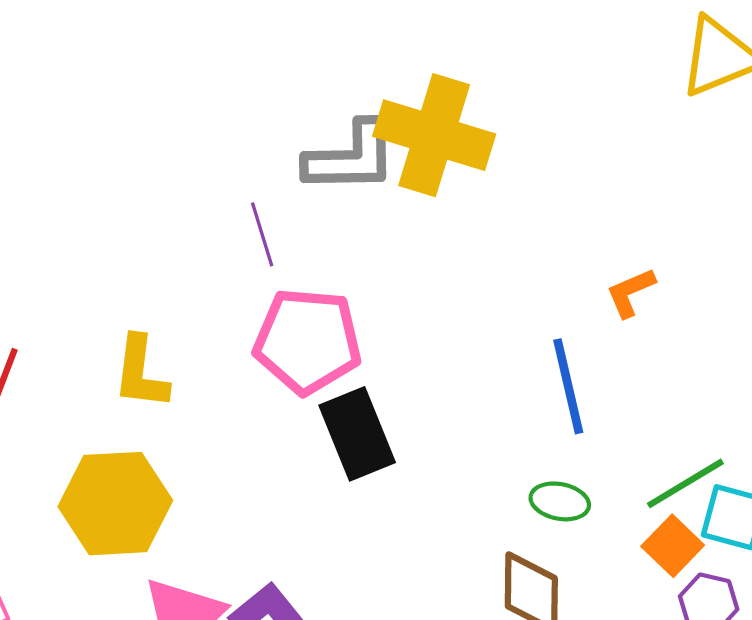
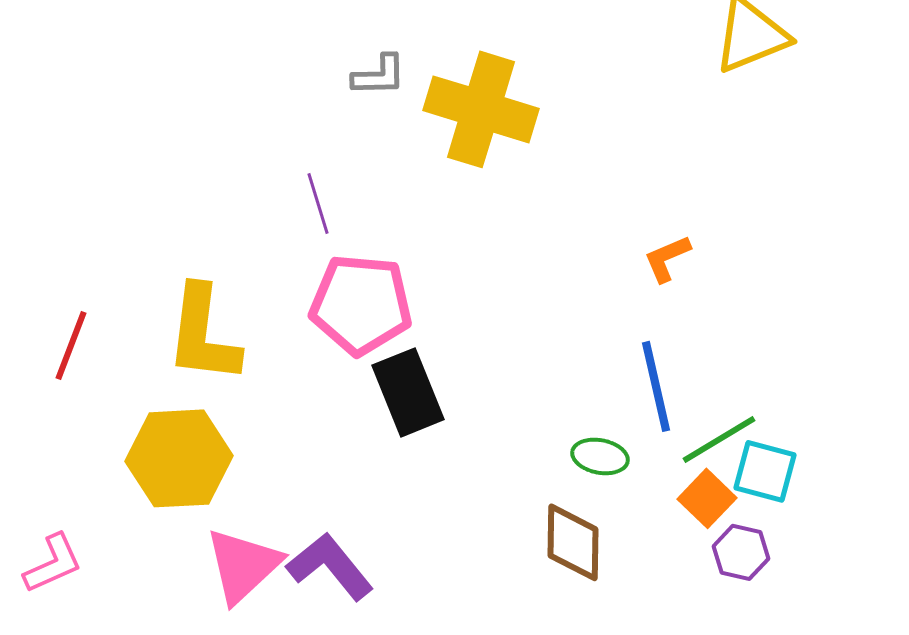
gray L-shape: (351, 157) -> (379, 75), moved, size x0.6
yellow L-shape: (141, 373) -> (203, 334), size x1.4
blue line: (568, 386) -> (656, 386), moved

